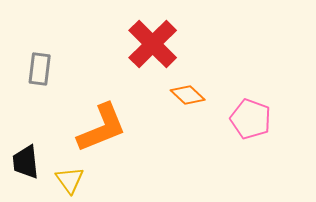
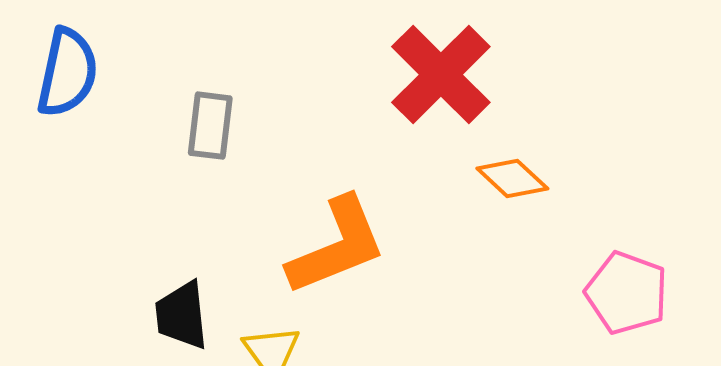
pink pentagon: (251, 119) -> (627, 293), moved

